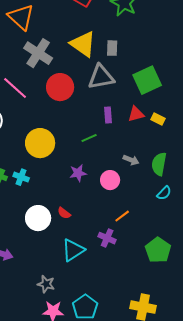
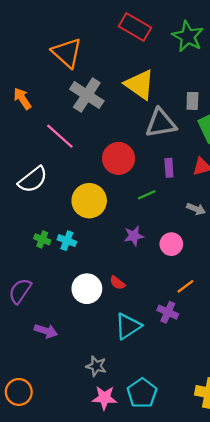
gray rectangle: (112, 48) -> (192, 101), moved
red circle: (60, 87) -> (119, 158), moved
gray arrow: (131, 160) -> (196, 209), moved

